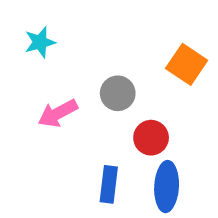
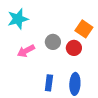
cyan star: (40, 42) -> (18, 19), size x1.5
red circle: (151, 138) -> (74, 48), moved

